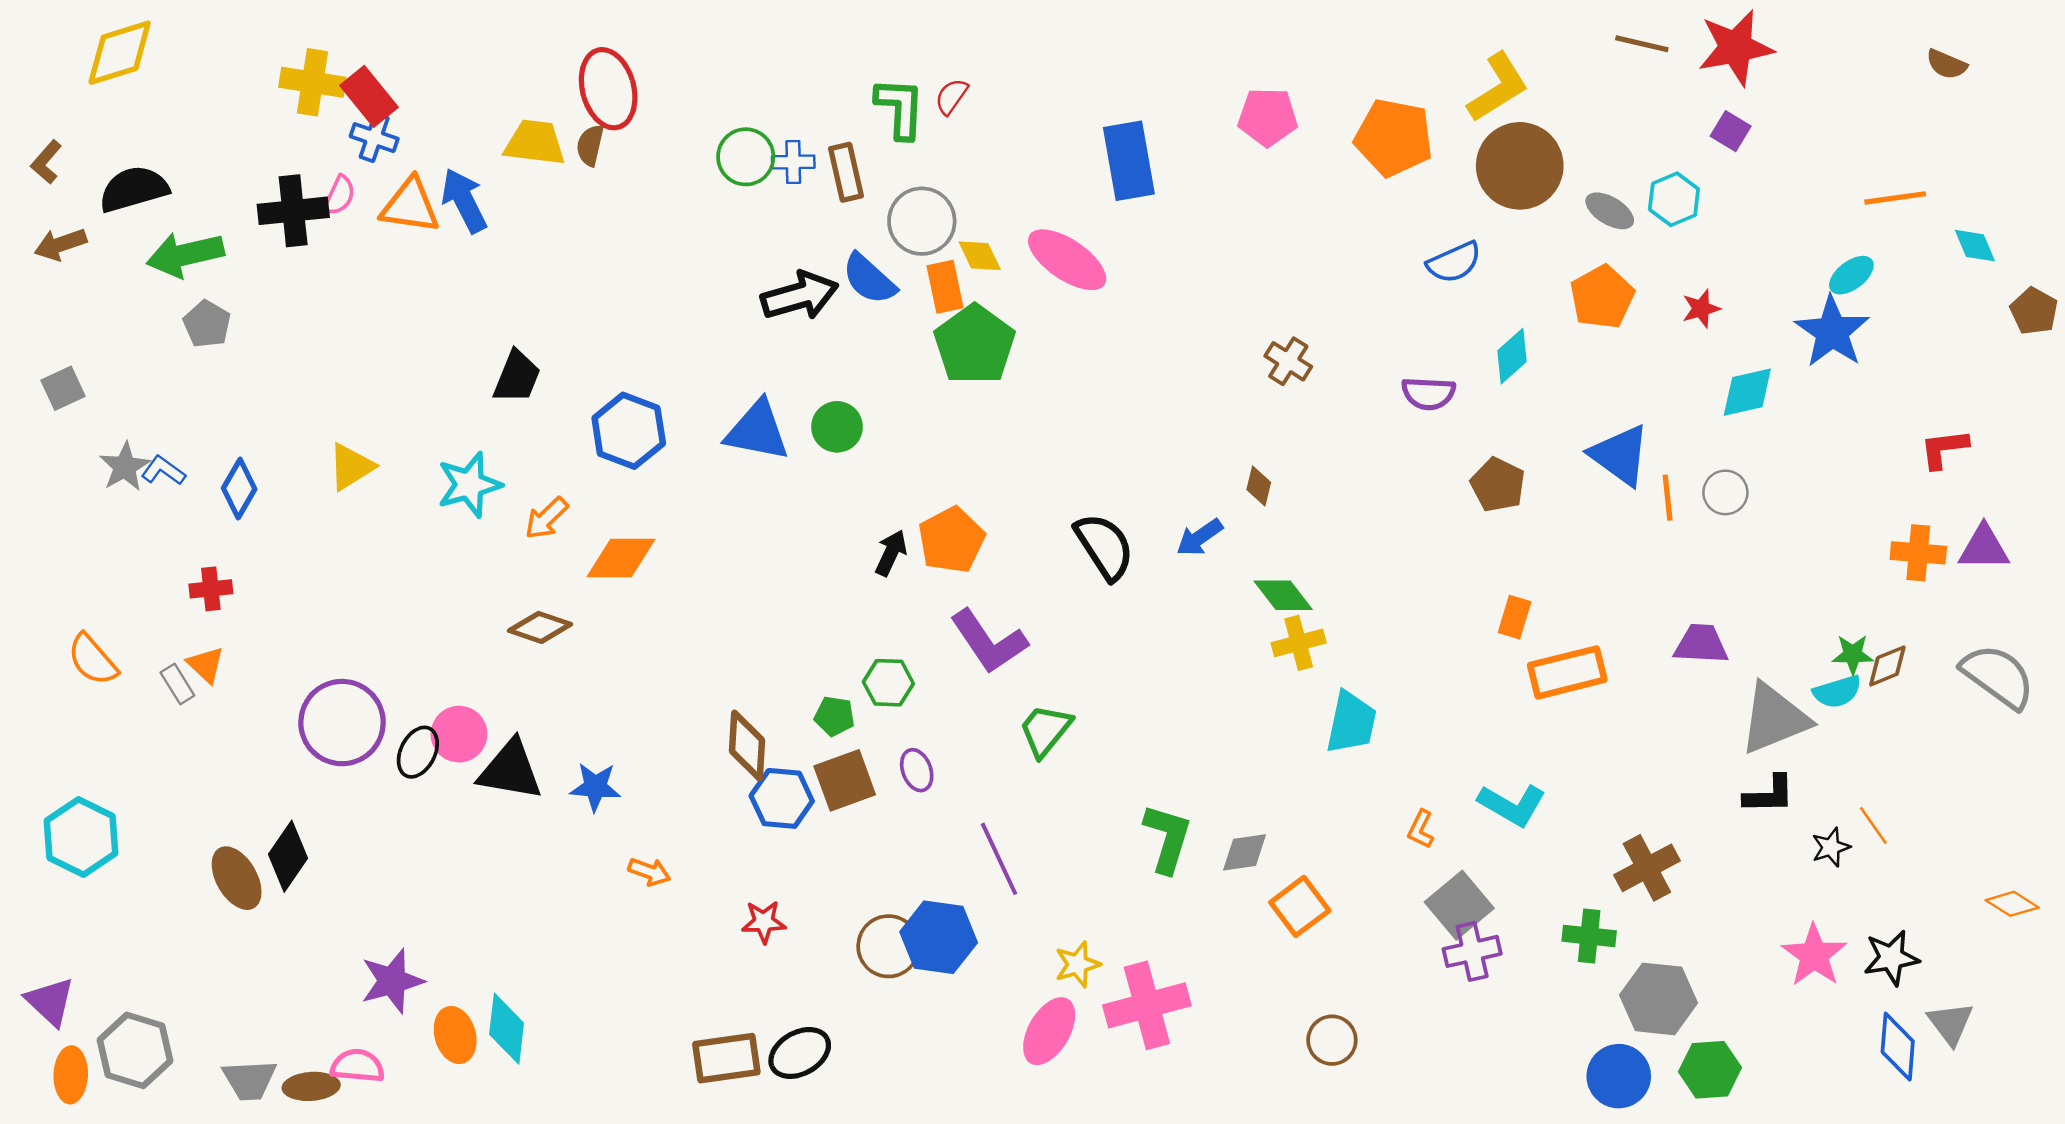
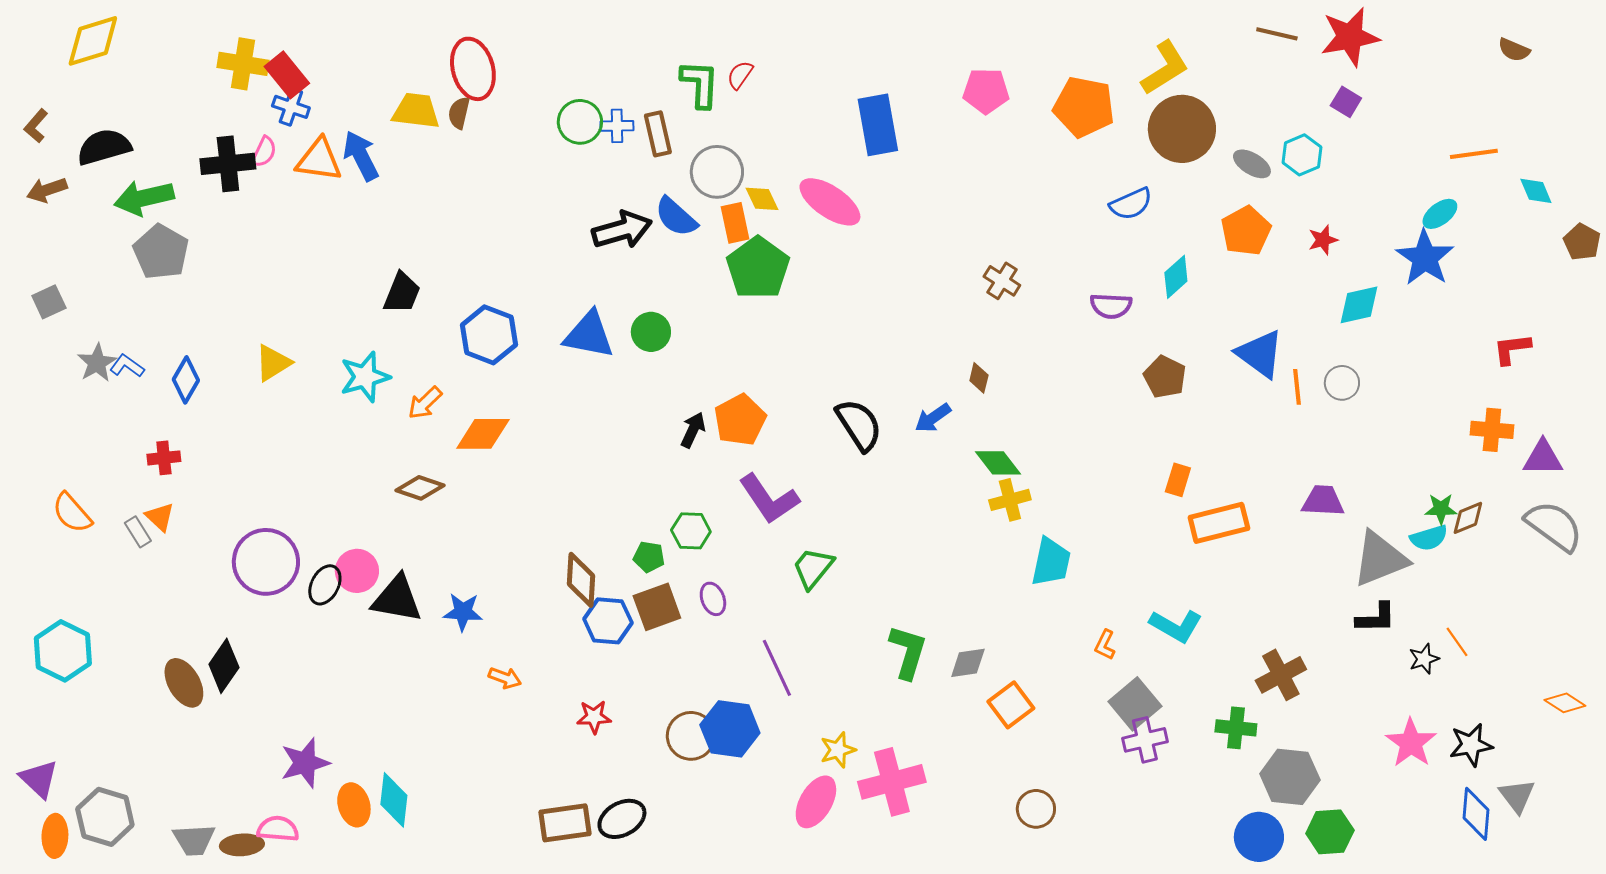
gray pentagon: (207, 324) -> (161, 252), size x1.5
purple triangle: (1984, 548) -> (1543, 458), moved

